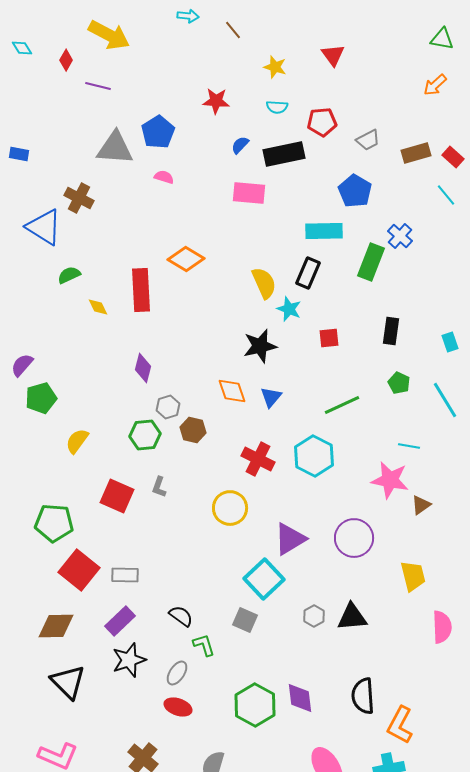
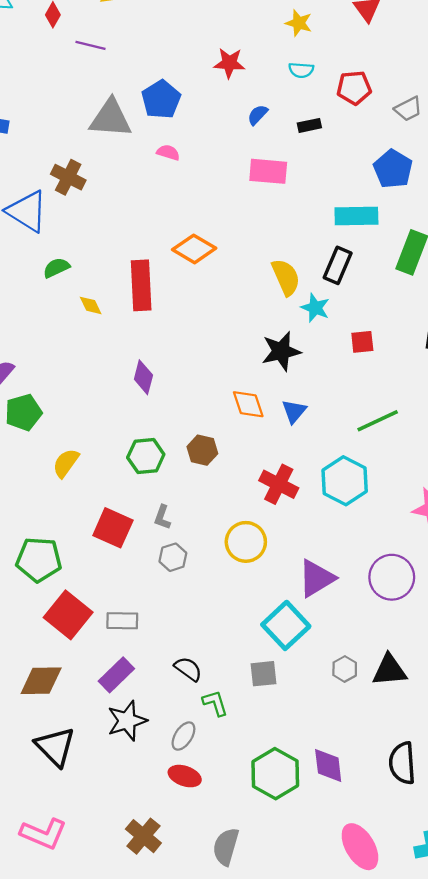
black rectangle: (284, 154) -> (309, 125), size x0.5
gray hexagon: (168, 407) -> (173, 557), moved
gray square: (245, 620) -> (263, 674), turned -30

